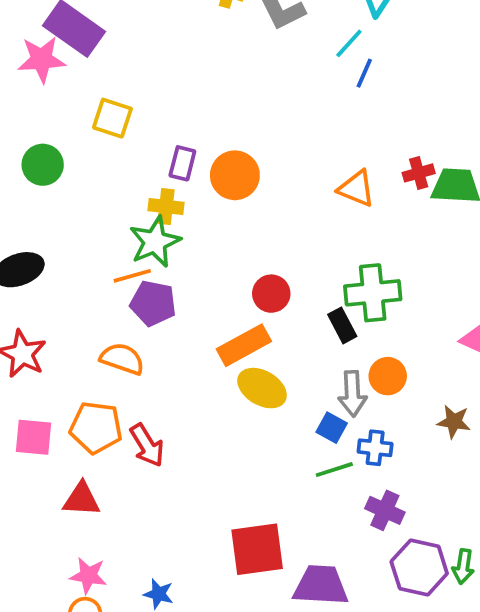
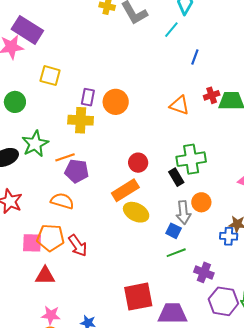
blue line: (364, 73) -> (195, 57), moved
yellow cross: (166, 207) -> (81, 120), size x1.4
green star: (155, 242) -> (35, 144), moved
pink square: (33, 437) -> (32, 243), moved
blue cross: (375, 448) -> (229, 236), moved

